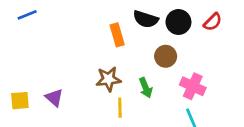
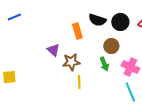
green arrow: (146, 88) -> (104, 64), moved
purple triangle: (54, 98) -> (53, 50), moved

